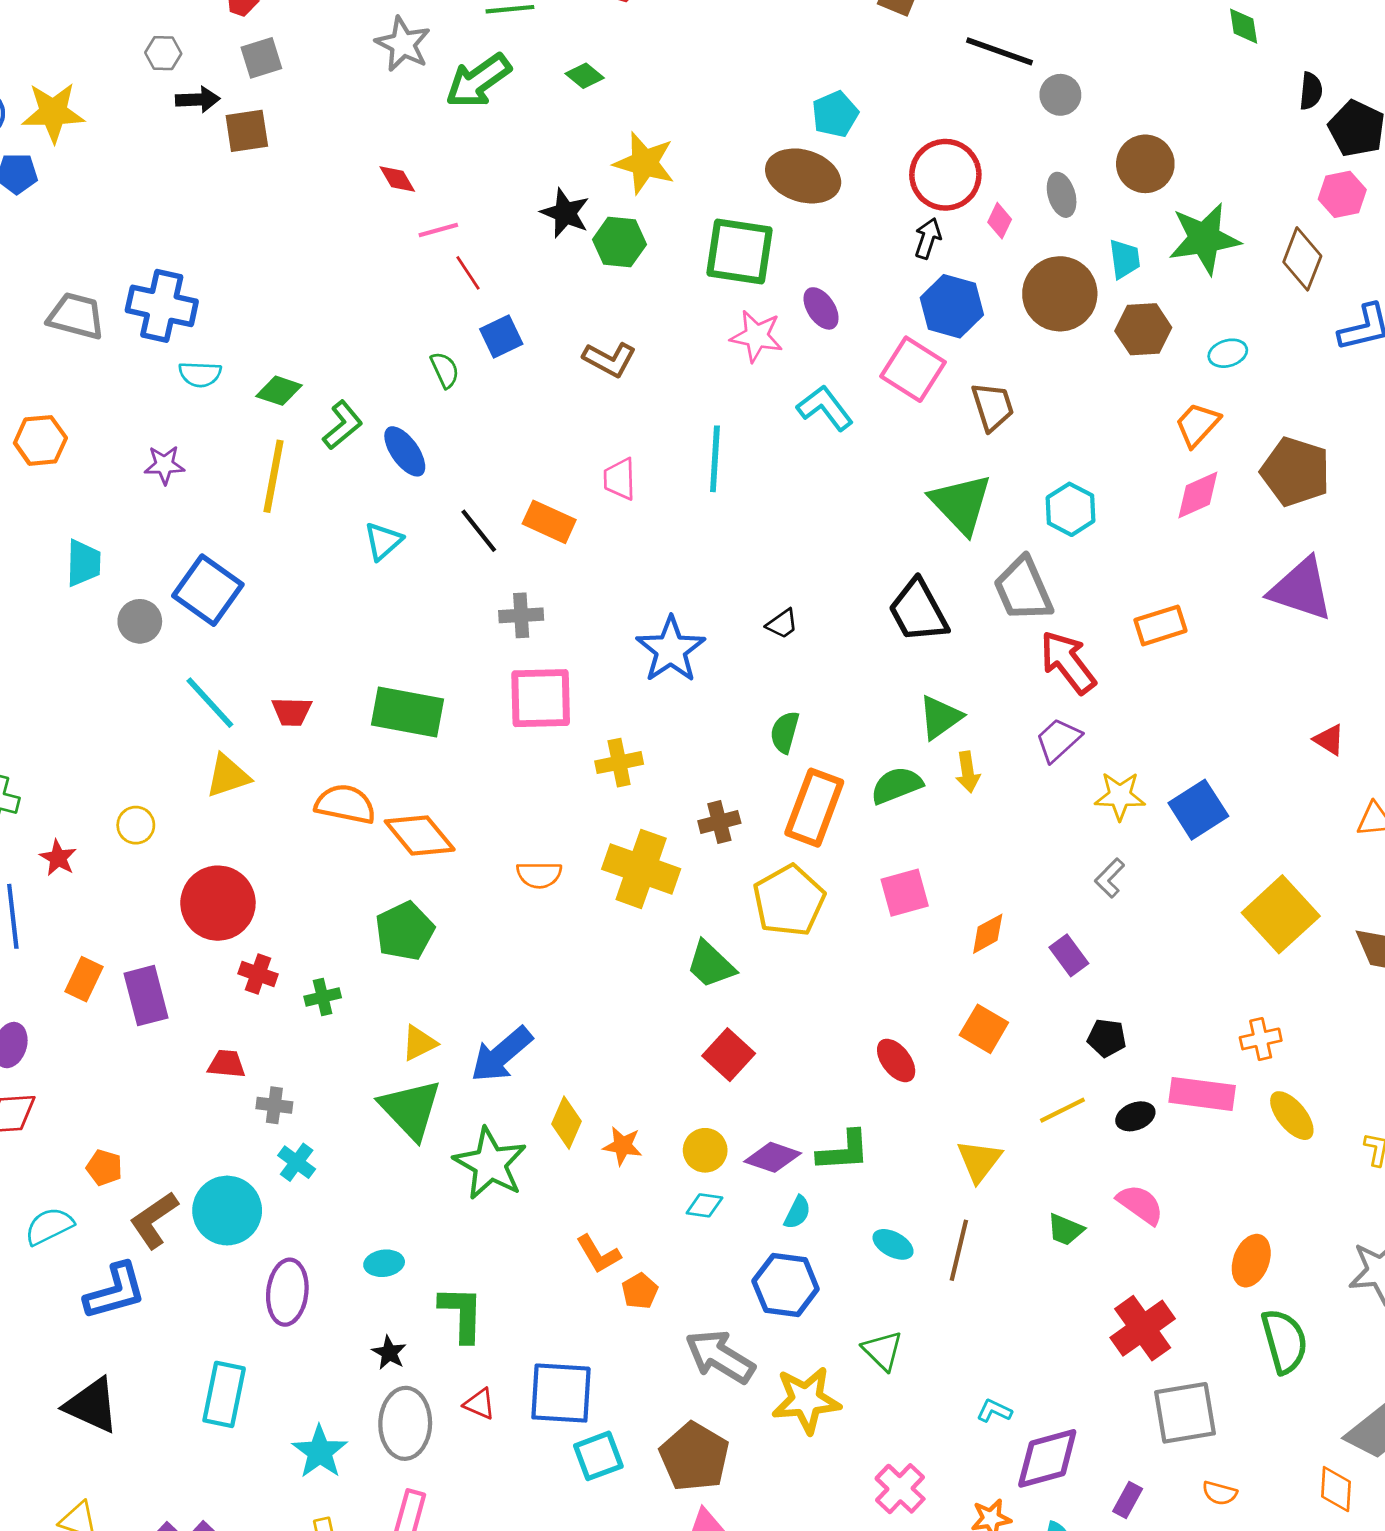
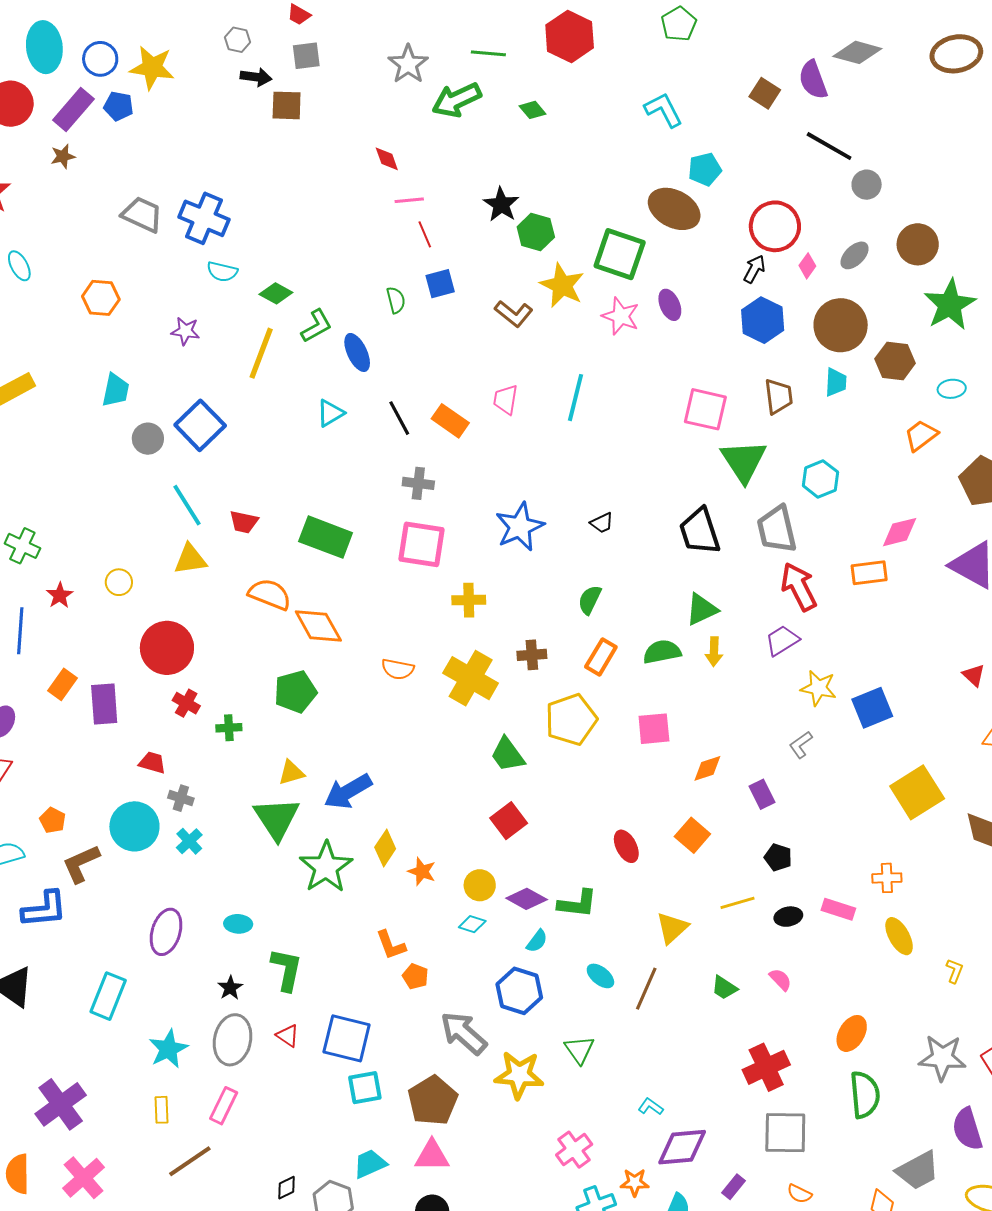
yellow star: (644, 163) -> (562, 285), moved
gray ellipse: (1062, 195) -> (855, 255), turned 52
green star: (1204, 239) -> (950, 305), turned -30
cyan trapezoid: (1125, 259) -> (836, 382), moved
pink square: (913, 369) -> (705, 409), moved, turned -30
cyan L-shape: (825, 408) -> (664, 110), moved
pink diamond: (1198, 495) -> (900, 532), moved
orange rectangle: (814, 808) -> (601, 657), size x0.7
pink rectangle: (1202, 1094) -> (838, 909), size x0.7
pink semicircle: (1140, 1204) -> (780, 979), size x0.7
cyan circle: (227, 1211) -> (134, 826), moved
orange pentagon: (640, 1291) -> (415, 976), turned -30

